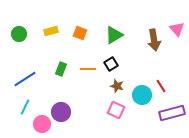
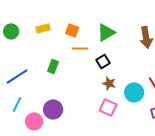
orange line: (88, 69) -> (80, 48), moved

